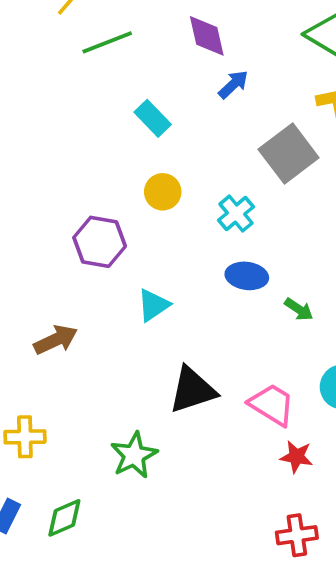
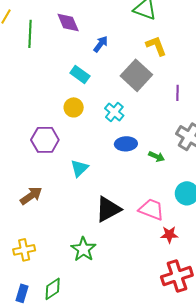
purple diamond: (207, 36) -> (68, 23), moved
green line: (107, 42) -> (30, 34), turned -56
cyan rectangle: (153, 118) -> (80, 75), moved
red cross: (297, 535) -> (177, 276), size x1.4

